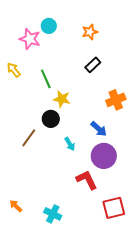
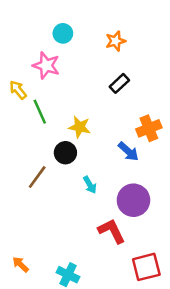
pink star: (30, 39) -> (46, 65), moved
green line: (46, 79) -> (40, 112), moved
blue arrow: (99, 129) -> (128, 151), moved

